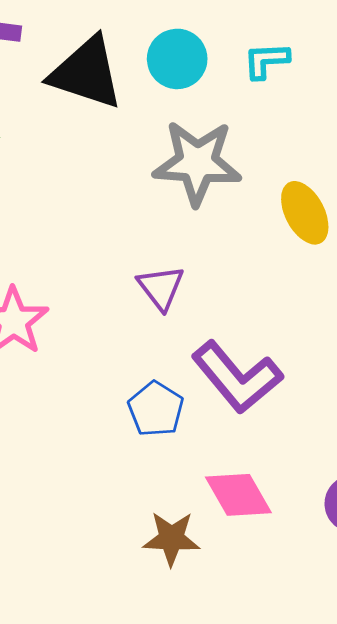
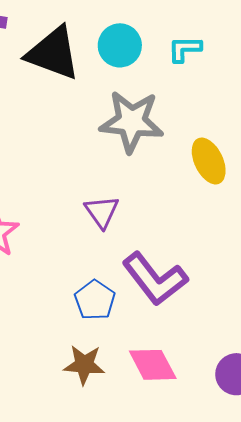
brown star: (171, 538) -> (84, 365), moved

